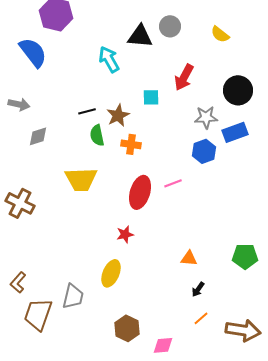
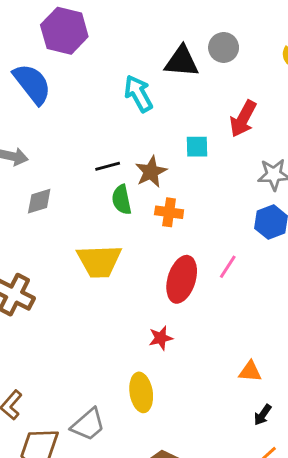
pink line: (173, 183) -> (228, 267), turned -36
yellow ellipse: (111, 273) -> (141, 392), turned -32
gray trapezoid: (73, 296) -> (88, 425), turned 36

